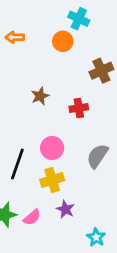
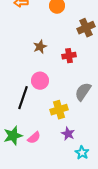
pink circle: (52, 148) -> (40, 81), moved
yellow cross: (52, 180) -> (59, 110), moved
purple star: (65, 209) -> (68, 134), moved

